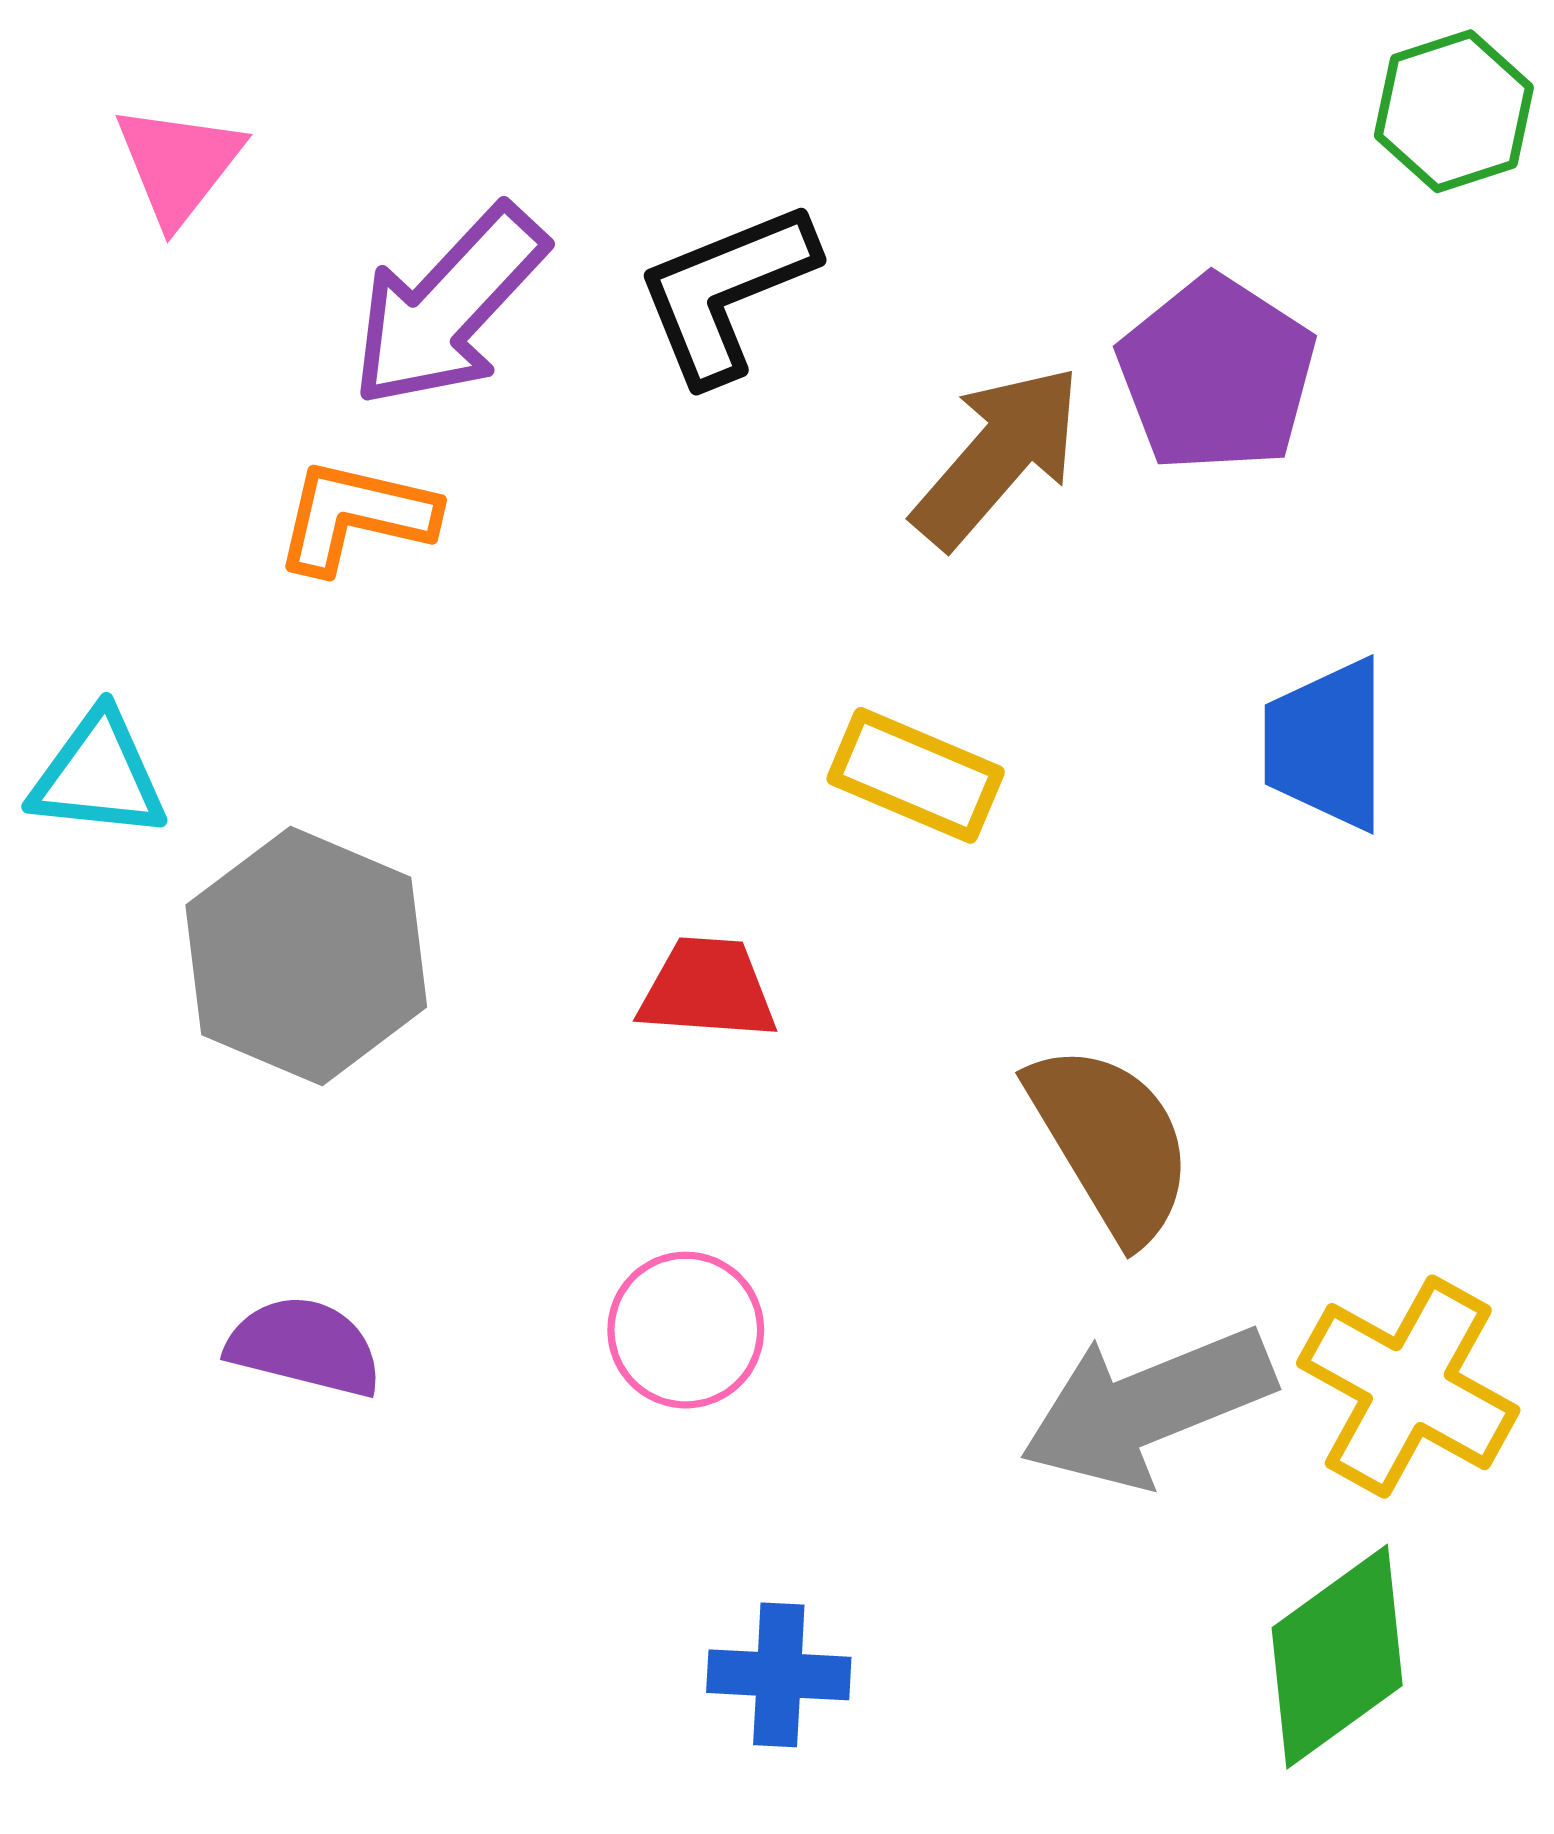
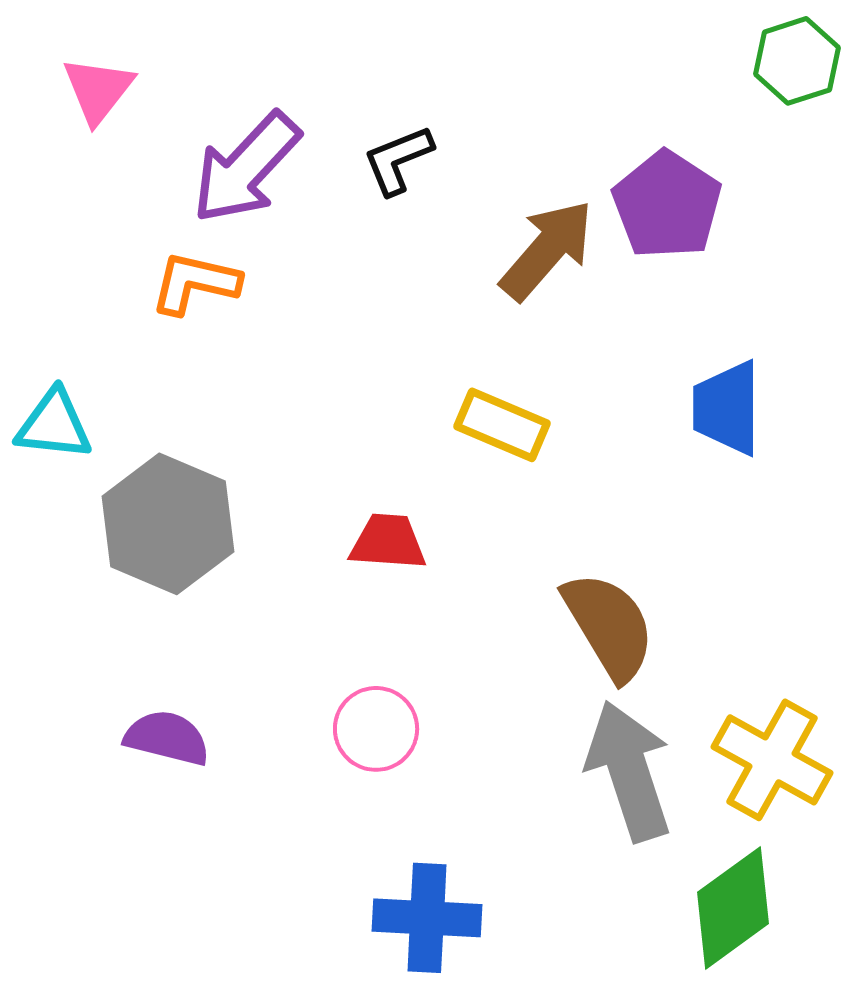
black L-shape: (726, 292) -> (398, 160), size x0.7
gray arrow: (1147, 1407) -> (629, 771), turned 94
blue cross: (779, 1675) -> (427, 918), size x1.4

